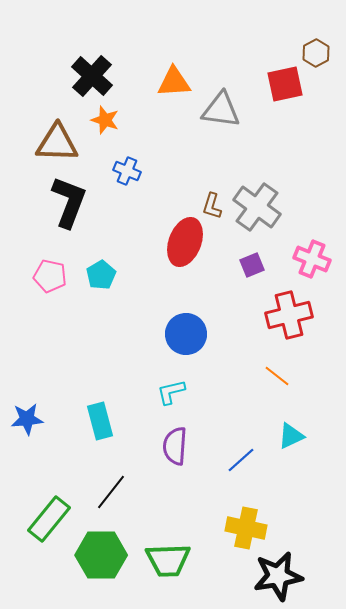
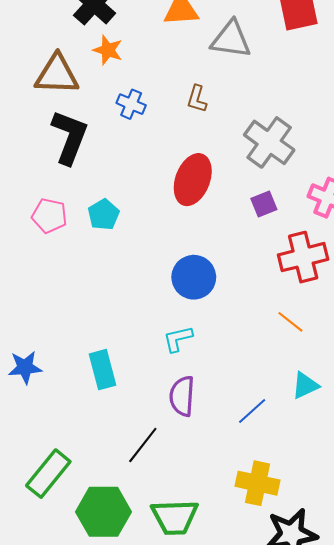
brown L-shape: (212, 206) -> (197, 99), moved
black line: (111, 492) -> (143, 445), moved

